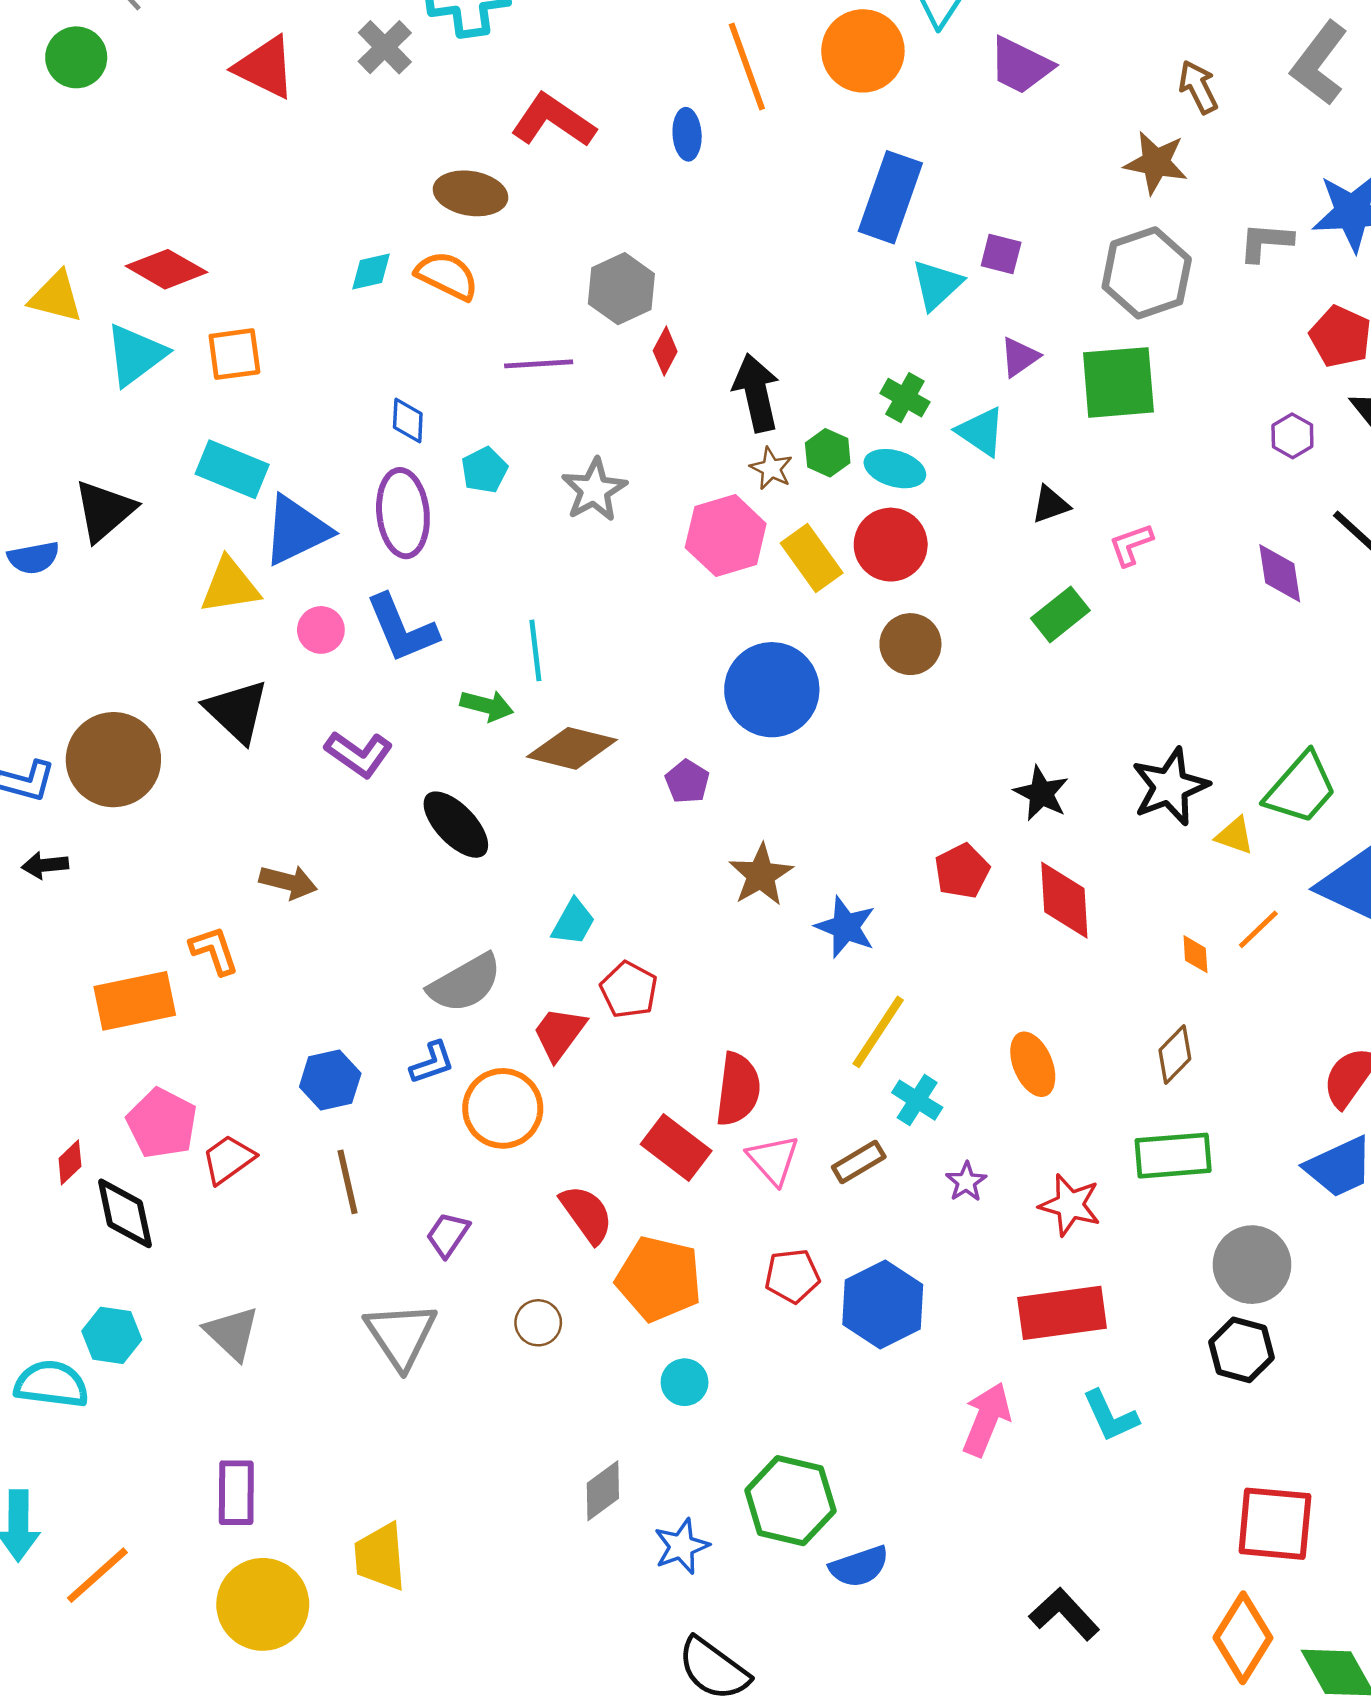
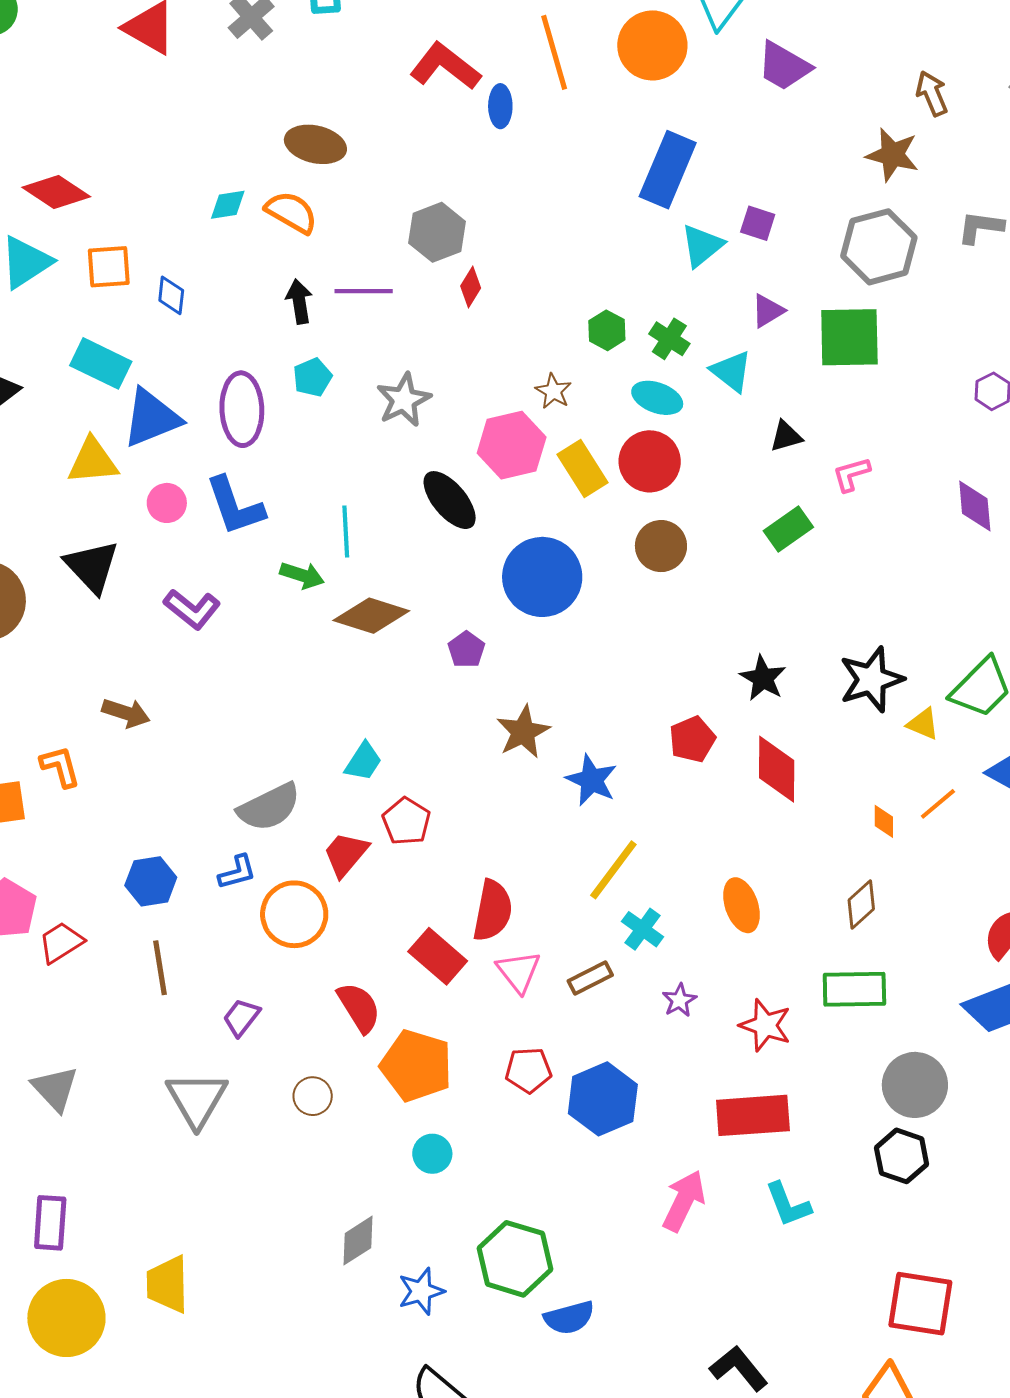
red L-shape: (553, 121) -> (445, 66), moved
black arrow: (756, 393) -> (299, 302), moved, size x0.7
blue diamond: (408, 420) -> (171, 295), moved
green hexagon: (828, 453) -> (607, 330), moved
black ellipse: (456, 825) -> (450, 500), moved

